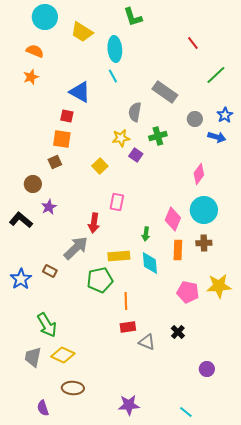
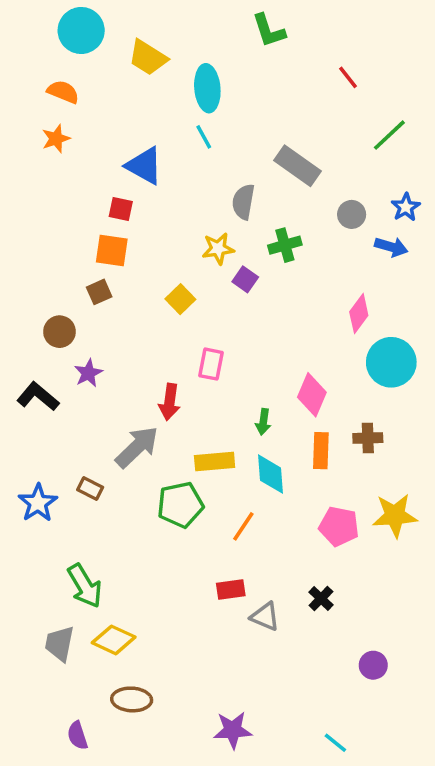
green L-shape: (133, 17) -> (269, 30), moved
cyan circle: (204, 210) -> (391, 362), moved
orange line: (126, 301) -> (243, 526), moved, turned 36

